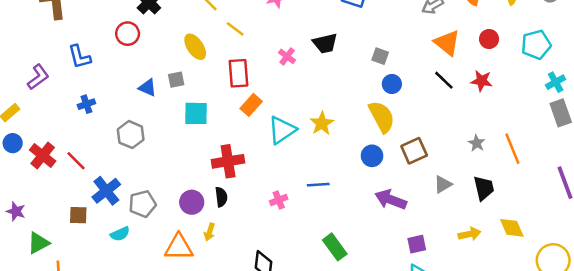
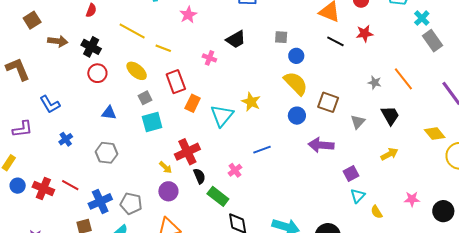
red circle: (128, 34) -> (97, 73), moved
purple L-shape: (38, 77) -> (22, 129), turned 45
gray square: (176, 80) -> (145, 98), moved
brown square: (414, 151) -> (328, 102), turned -30
blue cross: (106, 191) -> (100, 201), turned 30
black semicircle: (221, 197) -> (199, 176), moved
gray pentagon: (142, 204) -> (131, 204), turned -30
yellow diamond: (512, 228) -> (435, 134), moved
yellow arrow: (210, 232) -> (166, 167), moved, turned -48
green rectangle: (335, 247) -> (218, 196), moved

